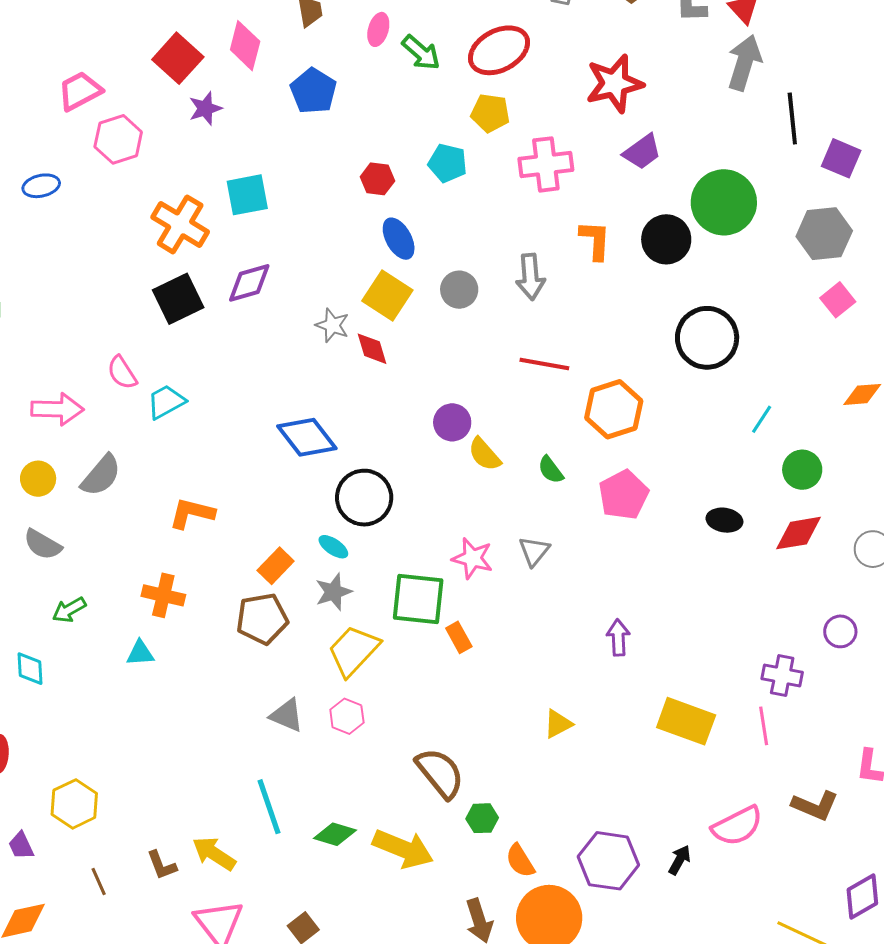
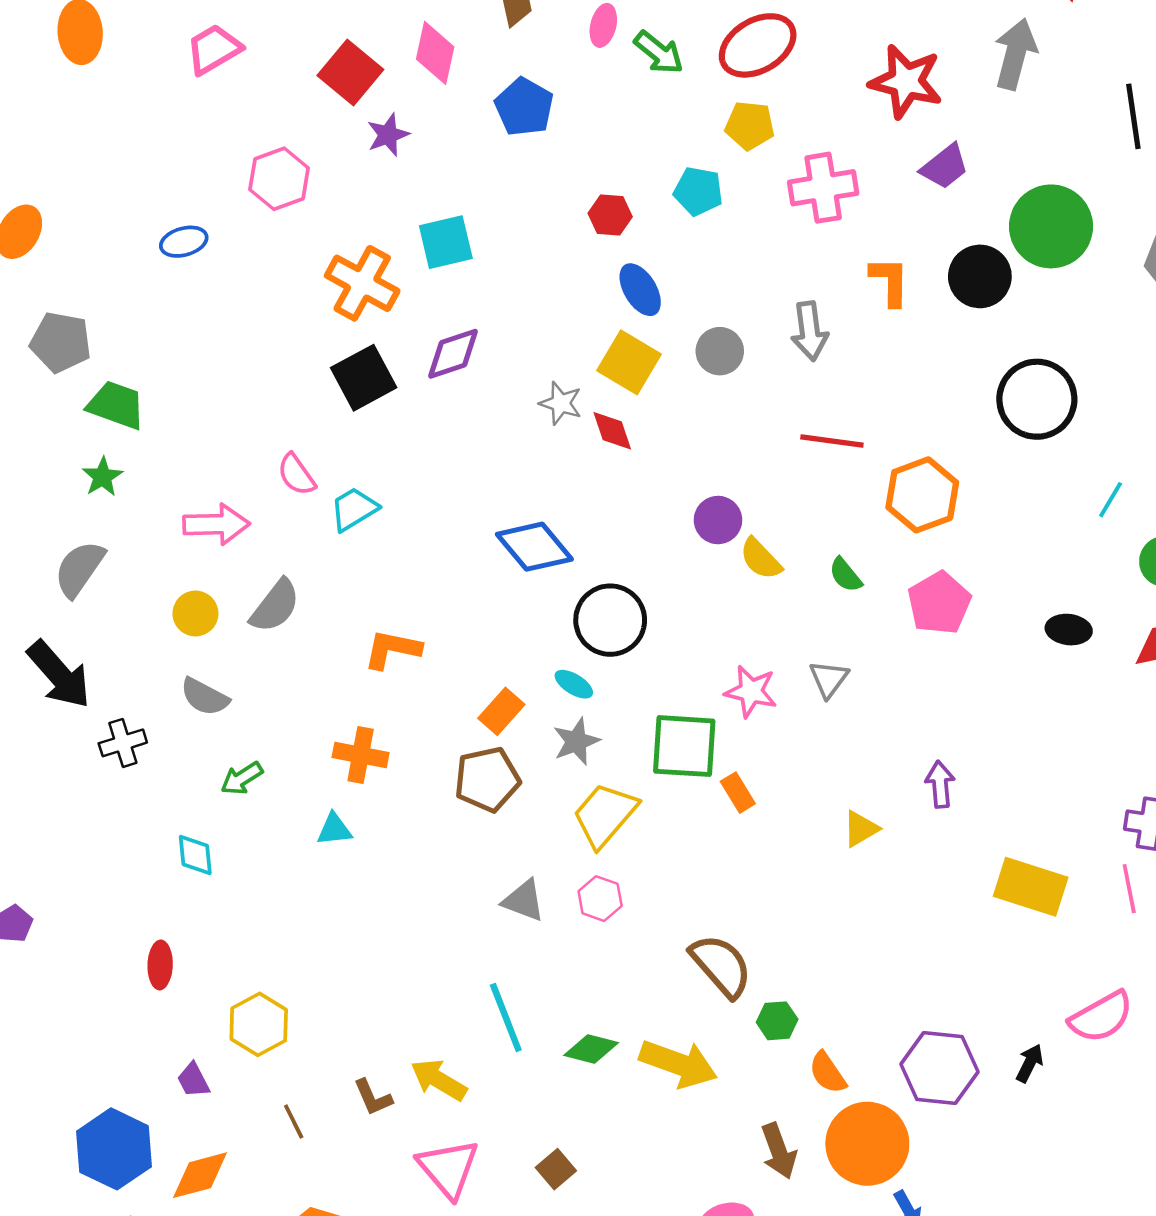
gray arrow: (744, 63) -> (1015, 54), moved
red star: (615, 84) -> (906, 81), turned 30
pink trapezoid: (80, 91) -> (214, 49), moved
yellow triangle: (558, 724) -> (861, 829), moved

